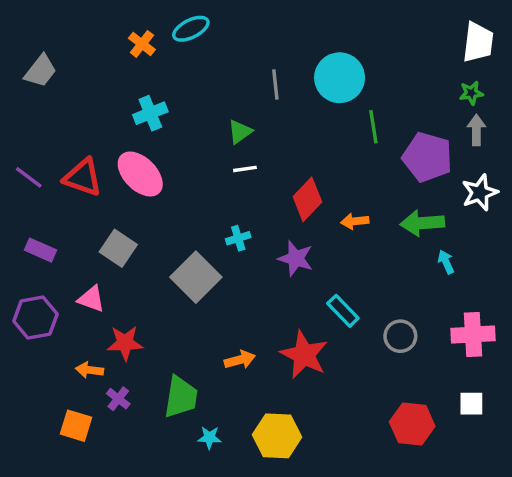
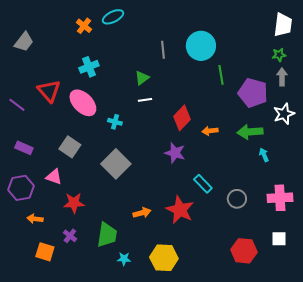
red triangle: (83, 177) -> (49, 91), moved, turned 30
cyan cross: (238, 238) -> (115, 122), moved, turned 32
orange arrow: (90, 370) -> (35, 219), moved

